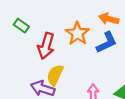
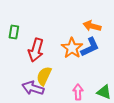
green rectangle: (21, 26) -> (14, 32), turned 64
orange star: (77, 33) -> (72, 48), moved

